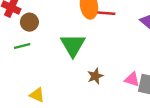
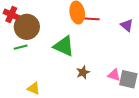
brown circle: (29, 22) -> (27, 27), size x1.6
green triangle: (73, 45) -> (64, 46), turned -35

